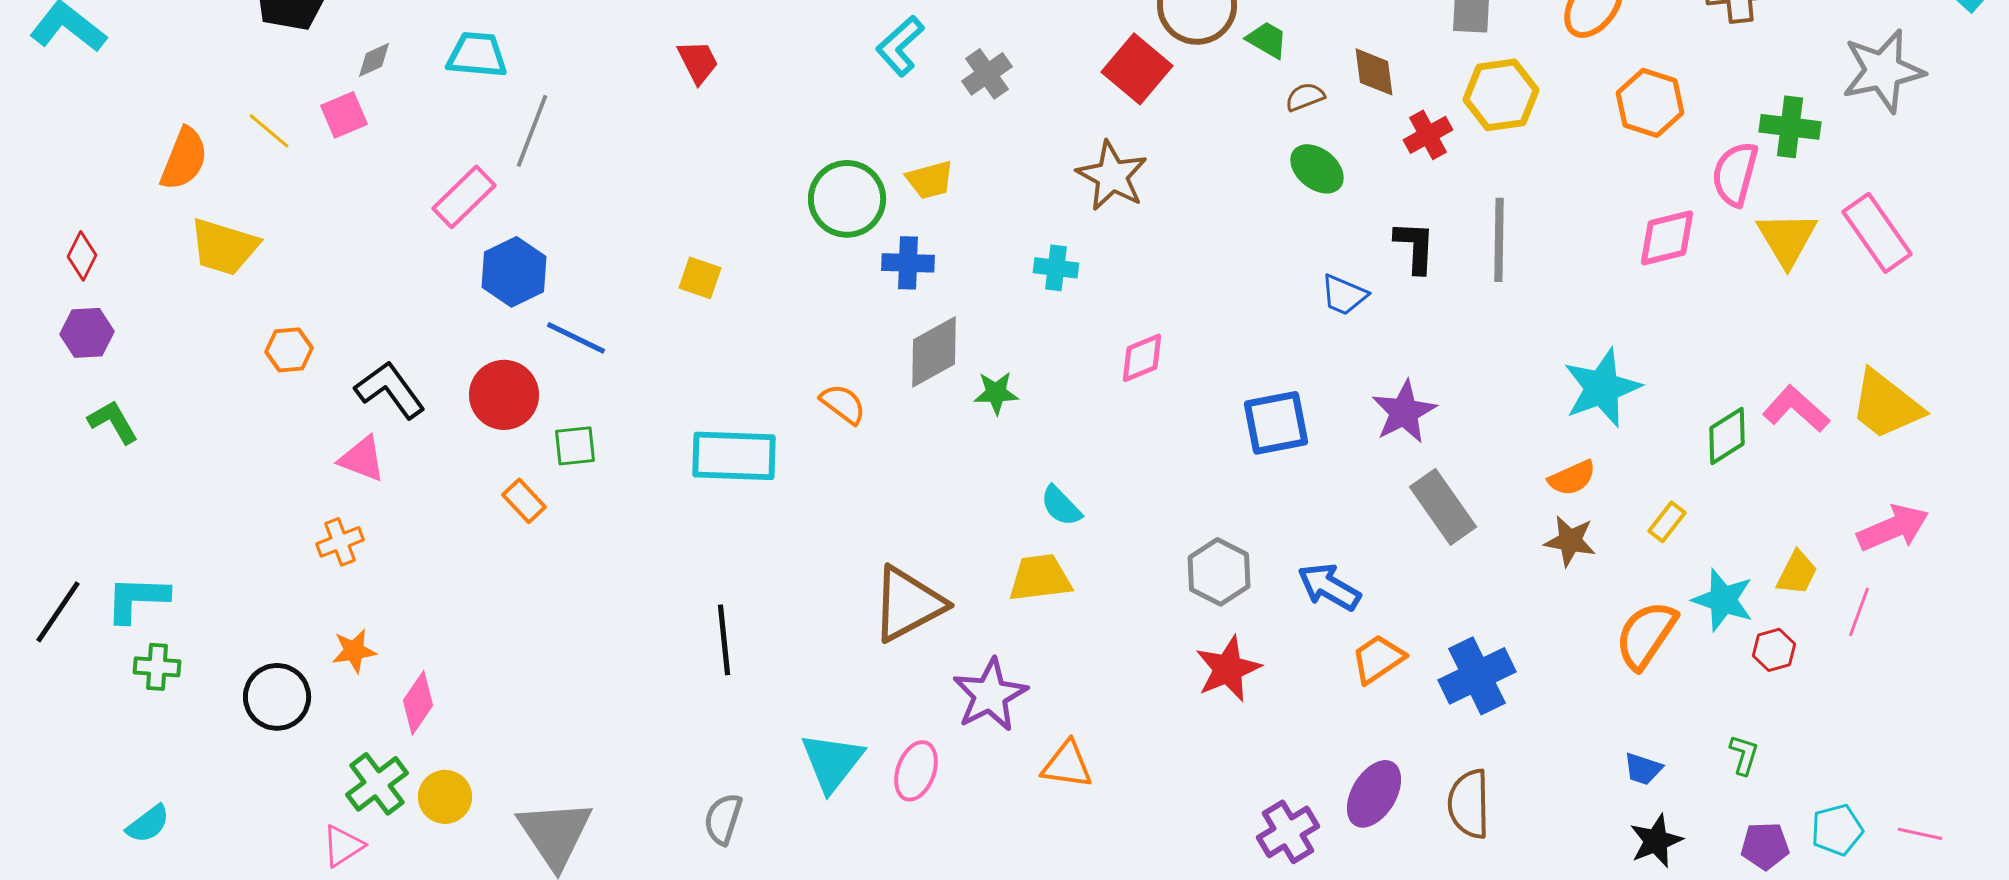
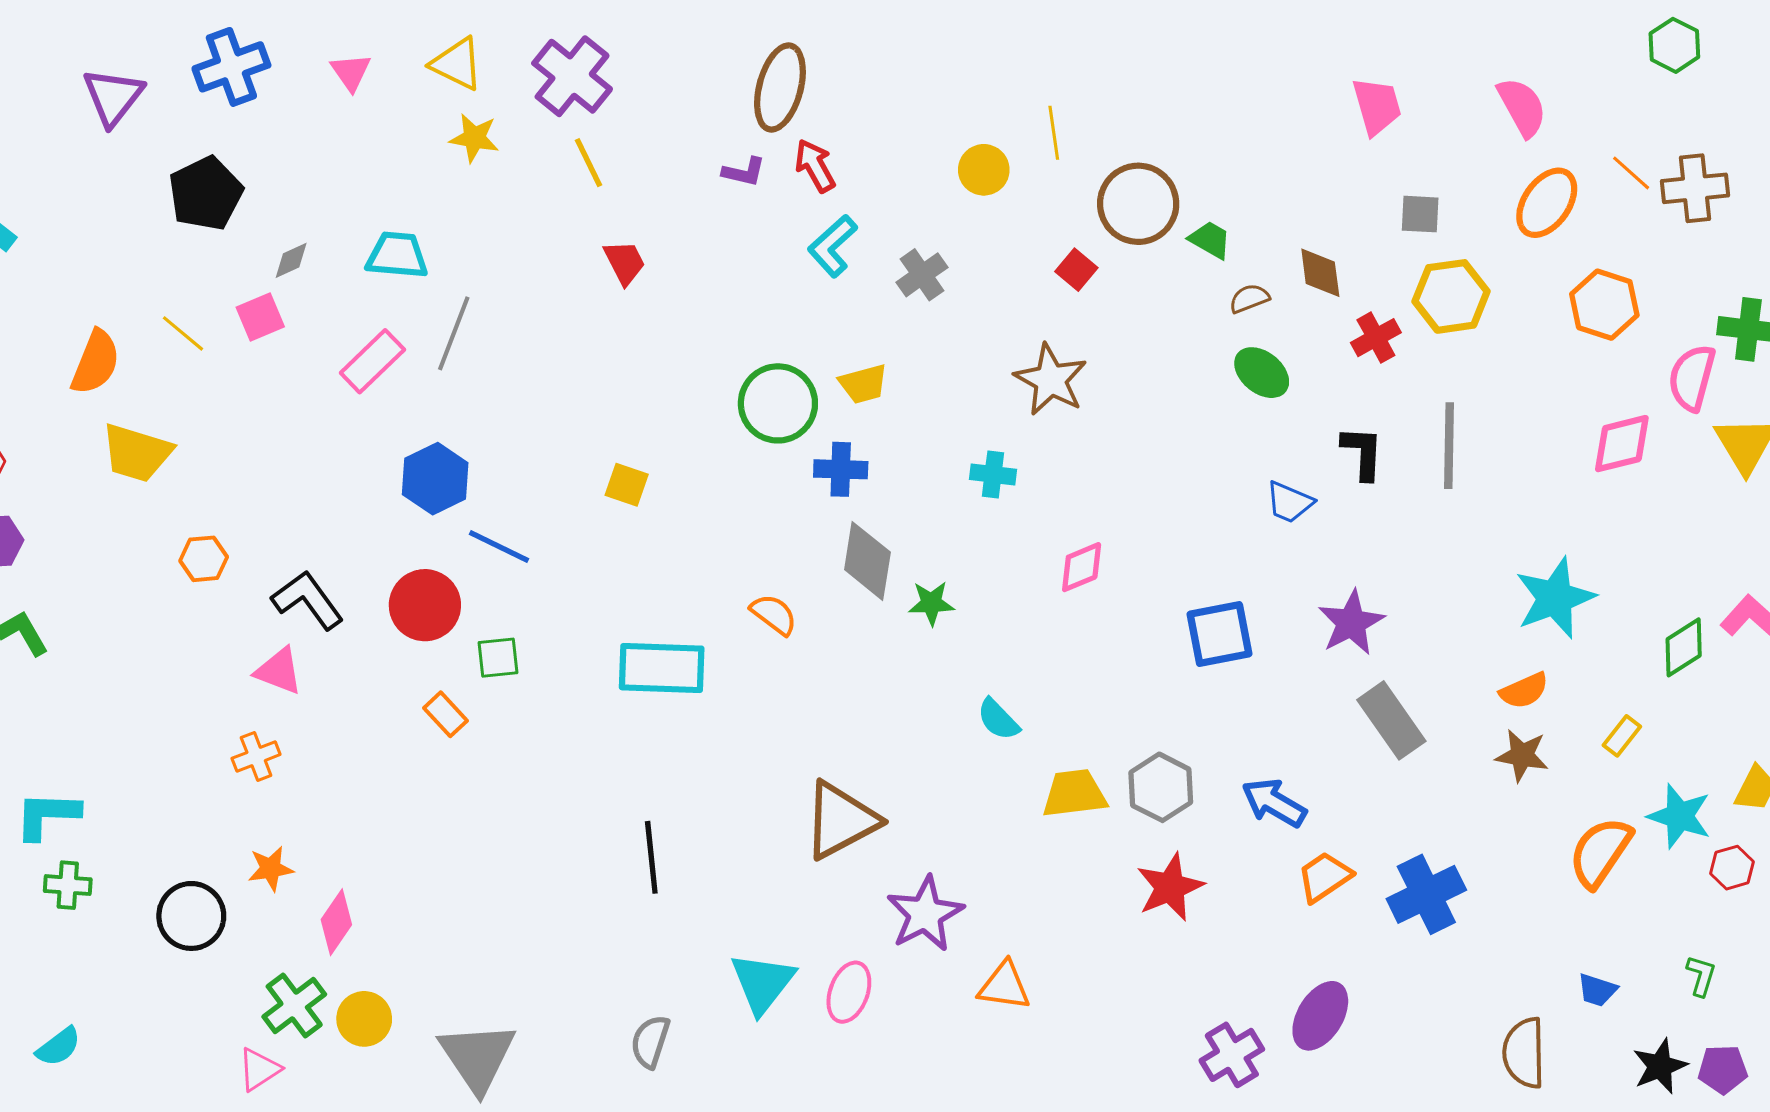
red square: (1137, 69) -> (1076, 270), size x0.6
pink rectangle: (464, 197) -> (372, 361), moved
gray diamond: (934, 352) -> (867, 561), turned -52
yellow trapezoid: (1040, 578) -> (1074, 794), moved
brown semicircle: (1469, 804) -> (1524, 1053), moved
black star: (1656, 841) -> (1660, 1066), moved

